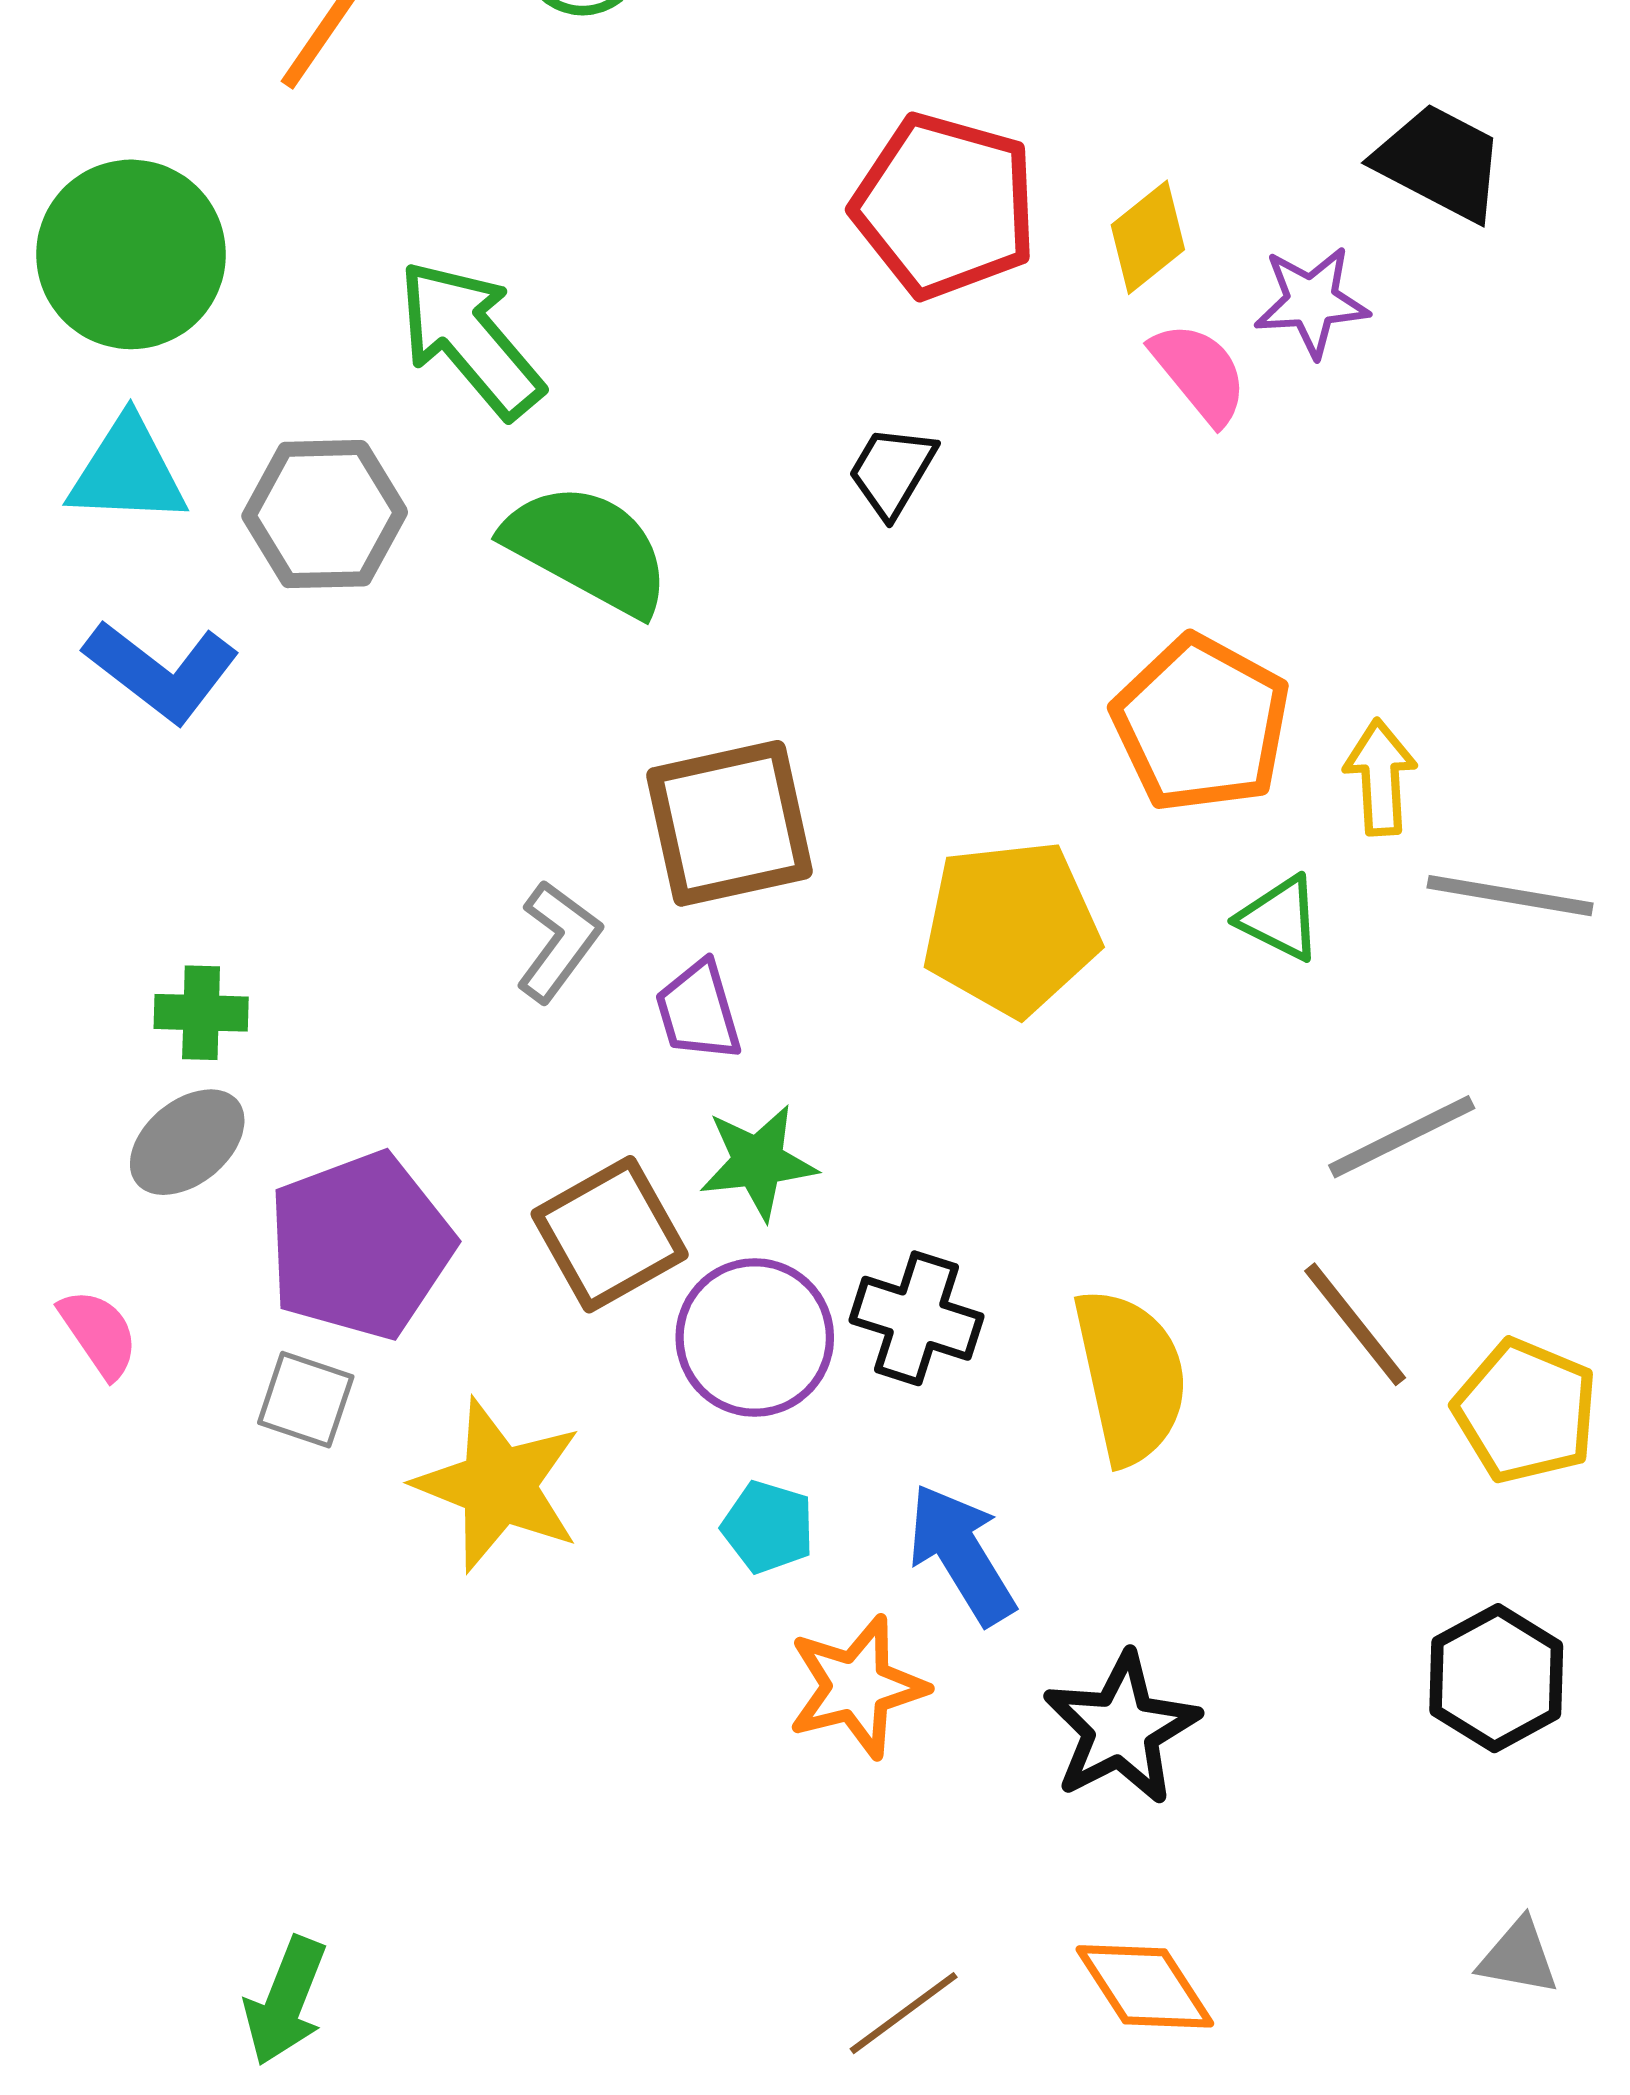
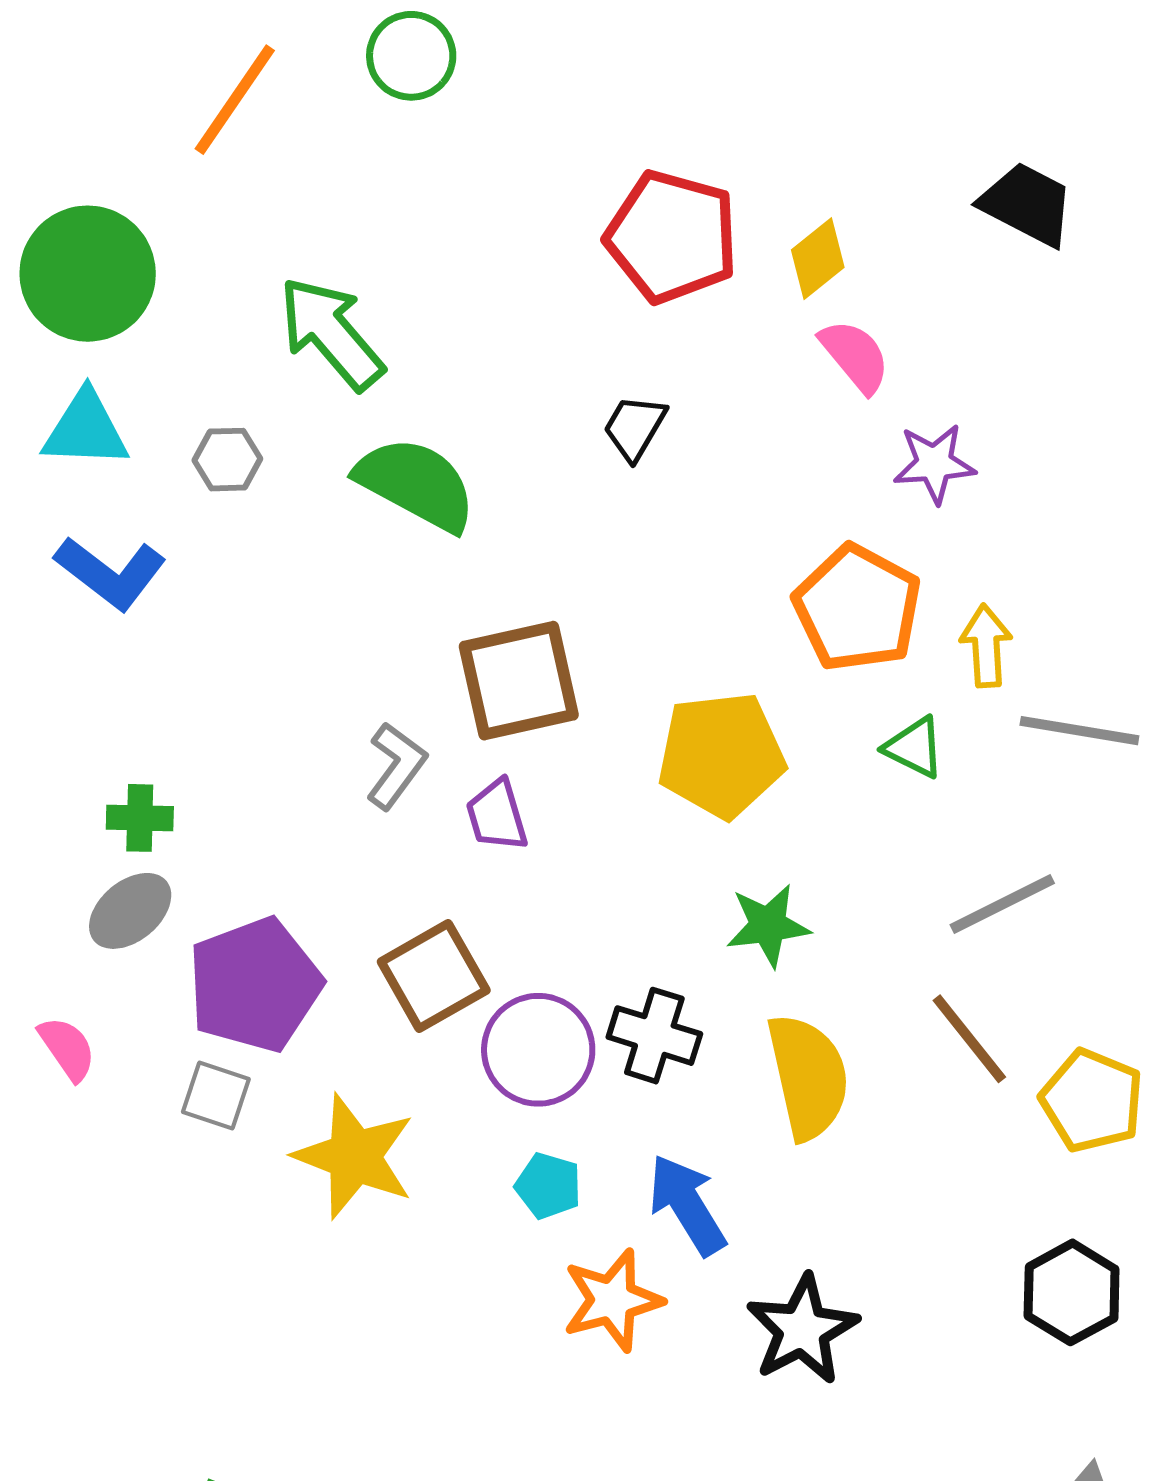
purple star: (1312, 302) -> (934, 464), moved
gray hexagon: (325, 514) -> (227, 460), size x0.6
green star: (758, 1162) -> (768, 925), moved

